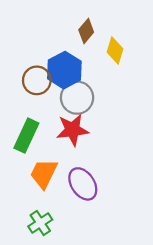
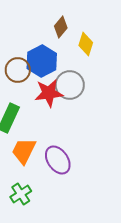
gray circle: (77, 98) -> (70, 85), moved
red star: (72, 130) -> (49, 93), moved

